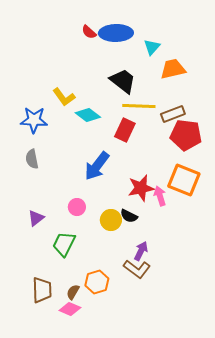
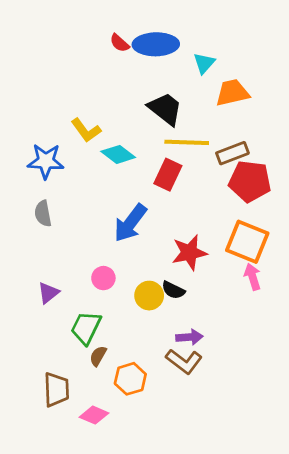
pink arrow: (160, 196) -> (253, 277), moved
purple arrow: (141, 251) -> (189, 337), turned 60
brown semicircle: (73, 292) -> (98, 356), moved

